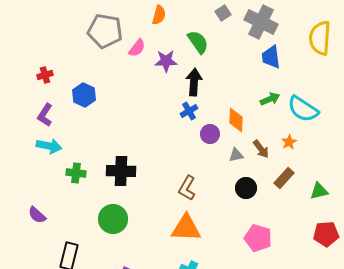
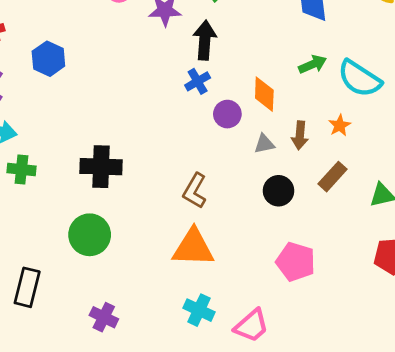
brown arrow: (261, 149) -> (300, 135), turned 42
green cross: (76, 173) -> (21, 169), moved

